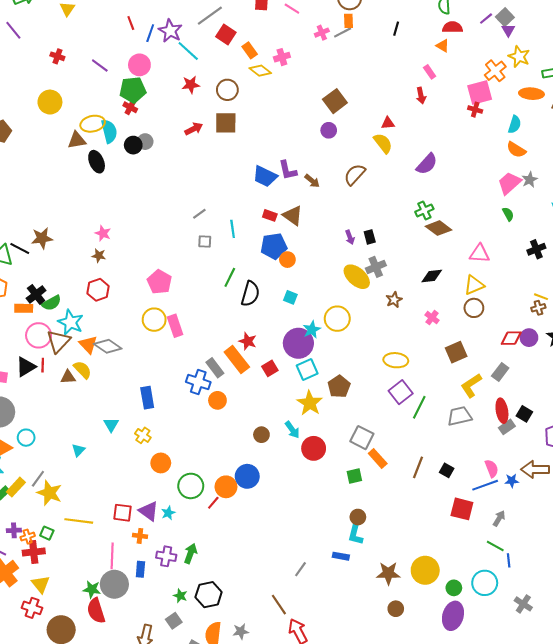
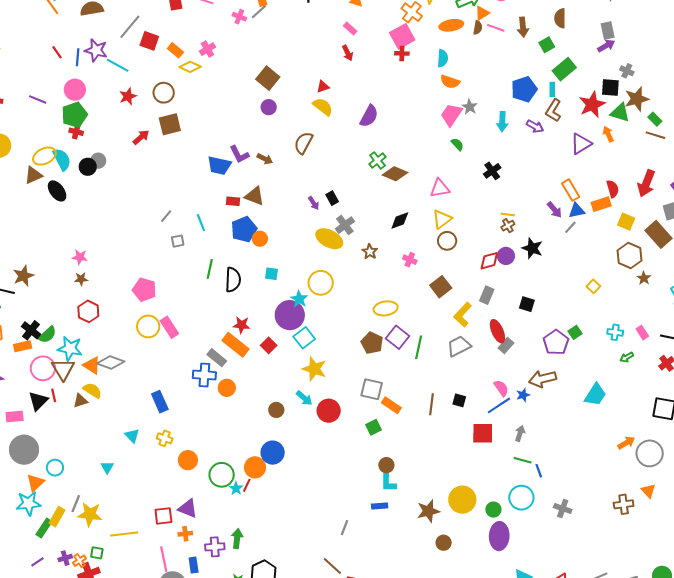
pink cross: (322, 33) -> (239, 17), turned -32
brown pentagon: (339, 386) -> (372, 343), moved
black square: (524, 414) -> (527, 304), moved
cyan star: (168, 513) -> (236, 488), moved

